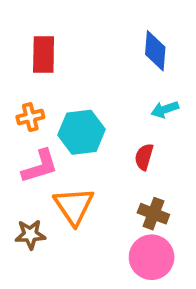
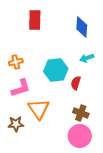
red rectangle: (44, 55) -> (35, 20), moved
cyan hexagon: (81, 132) -> (56, 70), moved

